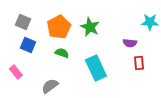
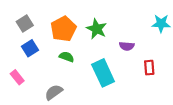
gray square: (23, 22) -> (25, 24), turned 35
purple semicircle: (130, 43) -> (127, 46), moved
blue square: (28, 45) -> (30, 48), turned 35

